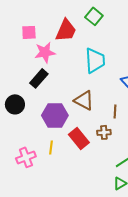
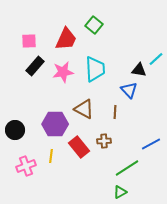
pink star: (45, 52) -> (63, 72), moved
black rectangle: (39, 78) -> (35, 66), moved
black circle: (15, 104) -> (15, 130), moved
brown line: (115, 111) -> (115, 112), moved

